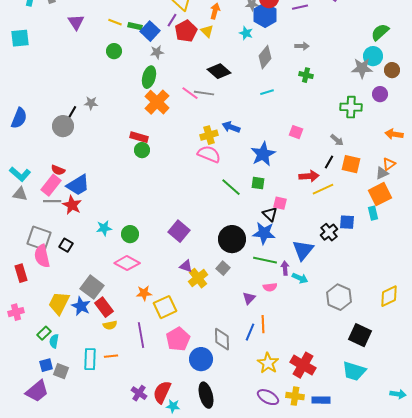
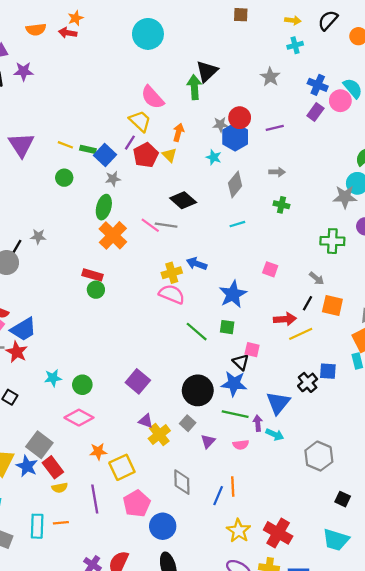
purple triangle: (76, 22) -> (21, 145), size x1.4
purple triangle: (249, 298) -> (208, 441), moved
black square: (360, 335) -> (343, 499), size x0.6
gray diamond: (222, 339) -> (182, 482), moved

